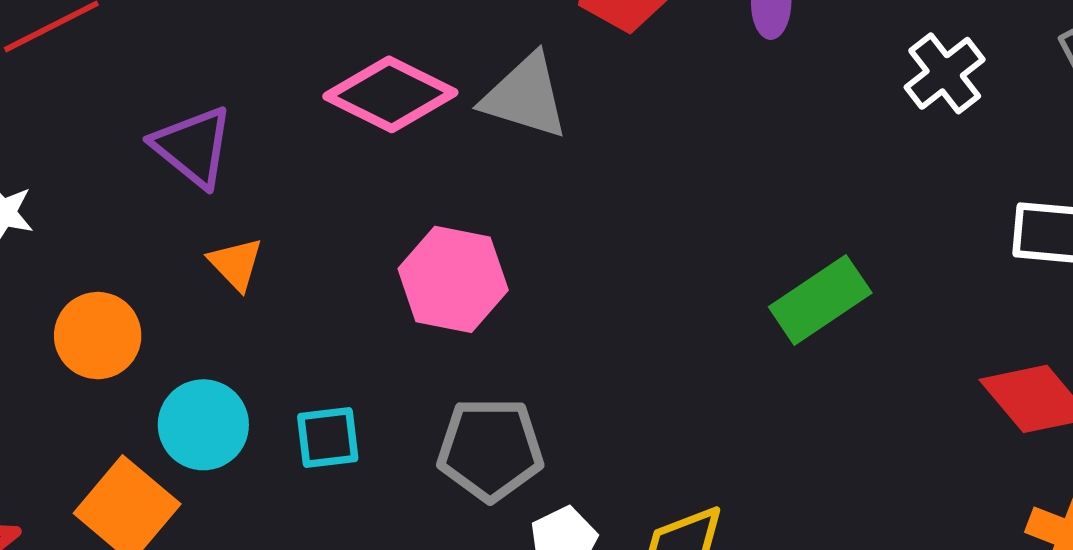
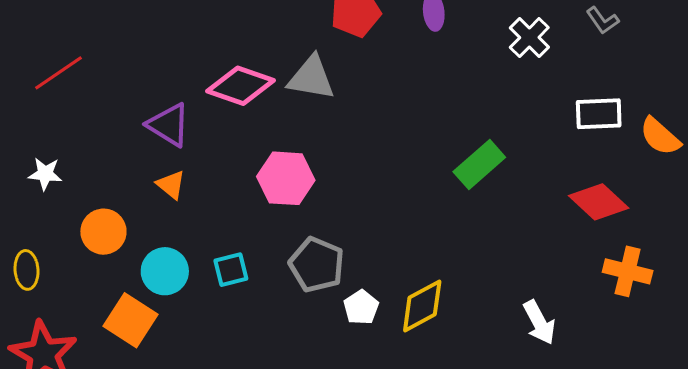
purple triangle: (193, 147) -> (169, 125), moved
gray pentagon: (490, 449) -> (317, 265), turned 30

